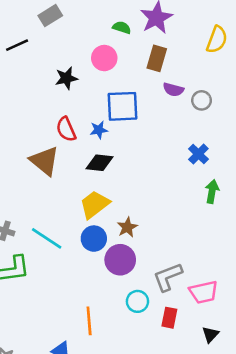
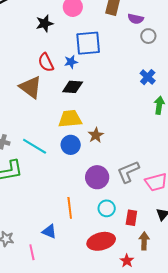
purple semicircle: (173, 90) -> (136, 19), moved
yellow trapezoid: (95, 204) -> (70, 119), turned 35
purple circle: (120, 260) -> (97, 177), moved
cyan circle: (137, 301) -> (107, 208), moved
red rectangle: (169, 318) -> (131, 218), moved

